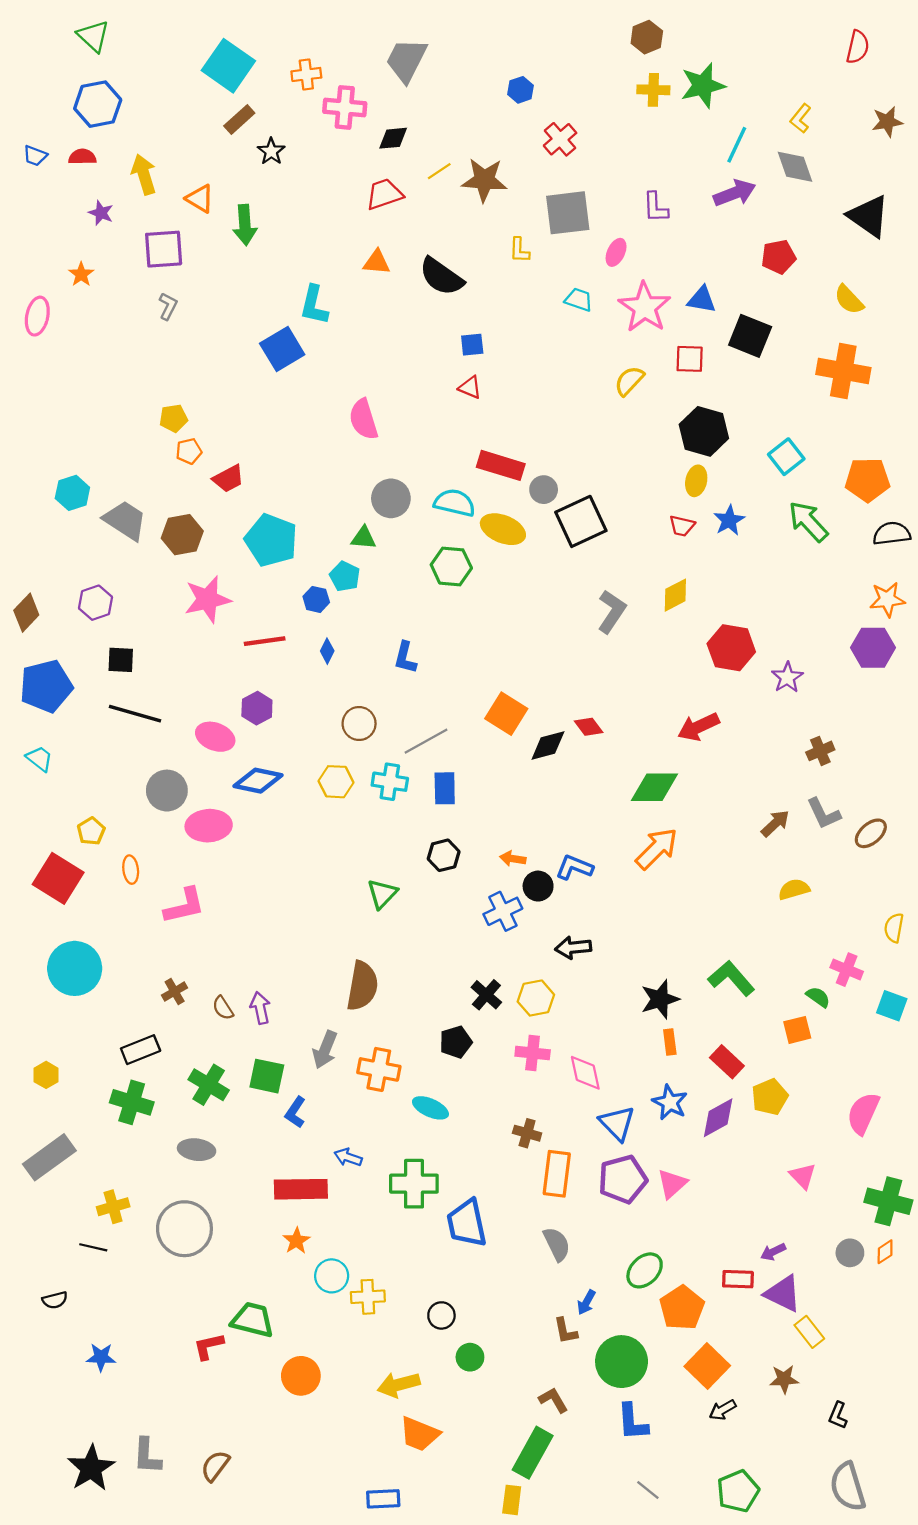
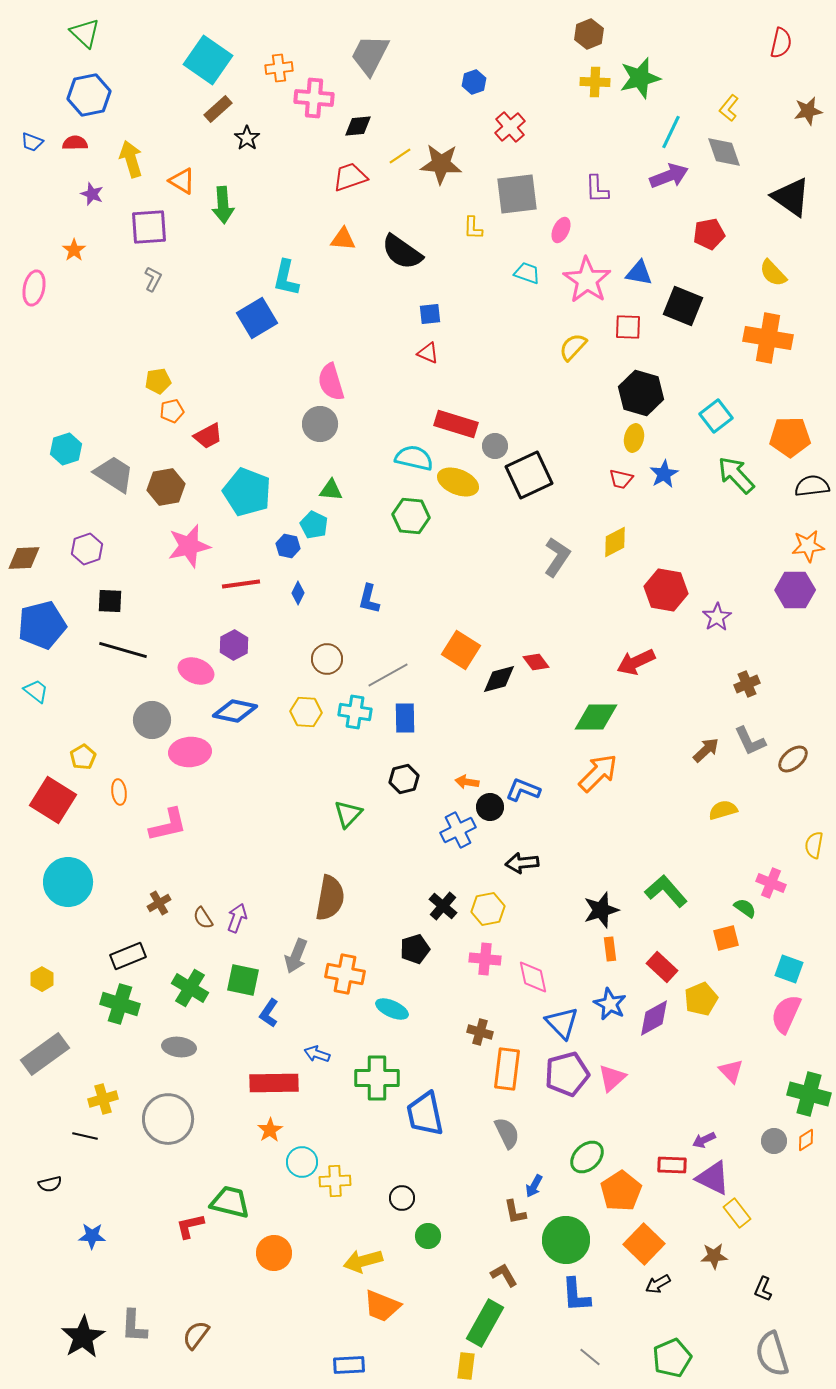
gray circle: (391, 498) -> (320, 424), moved
brown diamond: (26, 613) -> (24, 558), turned 44
cyan square: (892, 1006) -> (789, 969), moved
purple arrow: (260, 1008) -> (237, 918), turned 32

